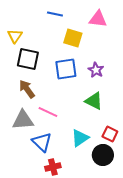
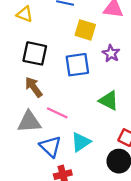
yellow triangle: (15, 36) -> (25, 14), moved, turned -42
purple star: (96, 70) -> (111, 53), moved
cyan triangle: (80, 138) -> (81, 142), moved

